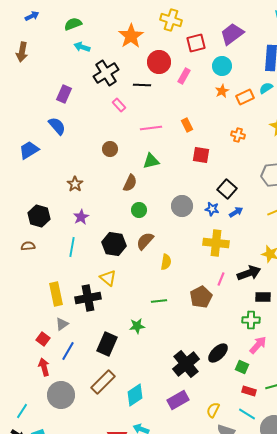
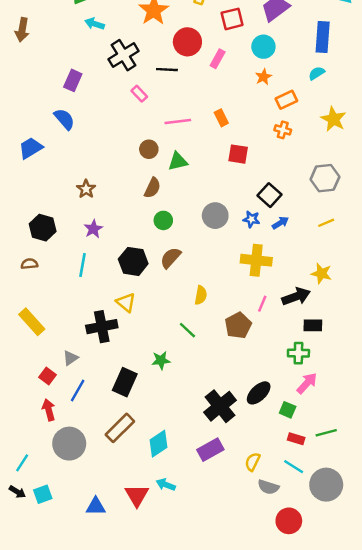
orange rectangle: (245, 97) -> (286, 100), moved
brown circle: (110, 149) -> (149, 149), moved
yellow semicircle: (166, 262) -> (201, 295), moved
yellow rectangle: (56, 294) -> (32, 322), moved, turned -30
green line: (159, 301) -> (187, 330), turned 49

